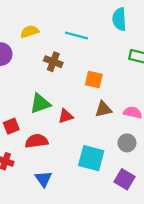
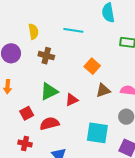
yellow semicircle: (30, 32) -> (33, 32), turned 105
brown cross: (53, 62) -> (46, 56), moved
orange square: (94, 80) -> (92, 66), turned 35

